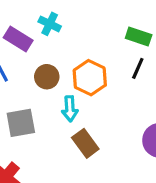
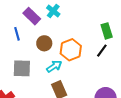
green rectangle: (139, 37) -> (107, 31), turned 42
cyan arrow: (70, 109) -> (54, 66), turned -133

